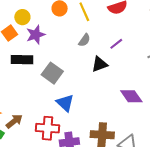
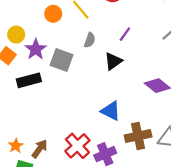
gray square: (52, 73) -> (62, 60), moved
blue triangle: (65, 103) -> (111, 111), moved
red cross: (48, 128) -> (77, 146), turned -30

